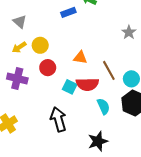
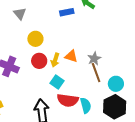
gray star: (129, 32) -> (94, 59), moved
yellow arrow: (19, 47) -> (55, 60), moved, turned -48
red semicircle: (87, 84) -> (68, 100), moved

